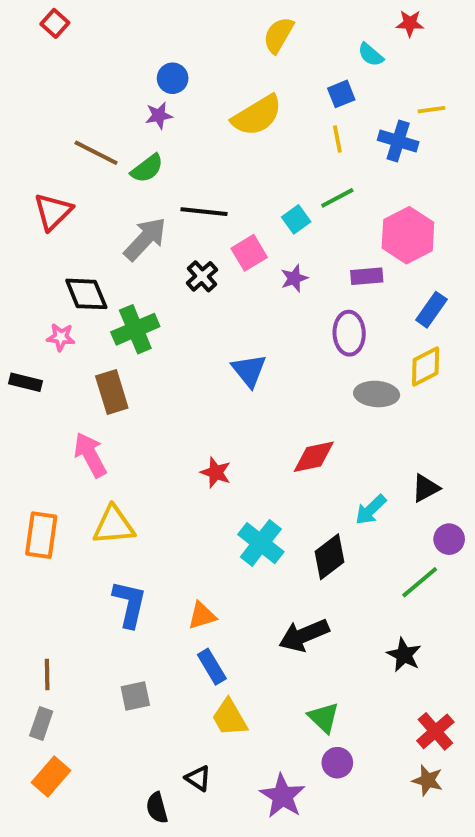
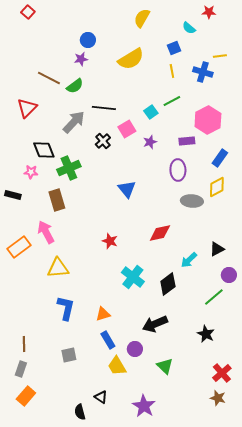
orange rectangle: (41, 535) -> (19, 247), moved, turned 45
purple circle: (337, 763) -> (135, 349), moved

